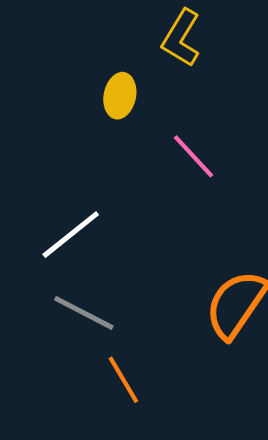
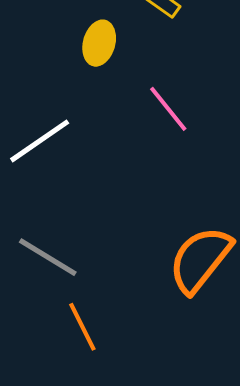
white line: (71, 235) -> (40, 141), moved

